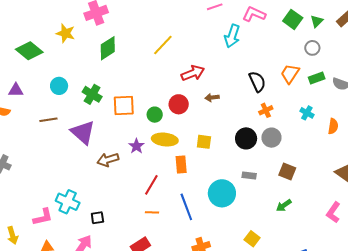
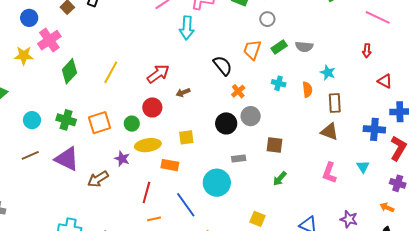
yellow star: (66, 33) -> (24, 56), moved
yellow line: (163, 45) -> (111, 72), moved
orange rectangle: (181, 164) -> (170, 165), turned -60

